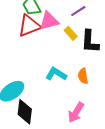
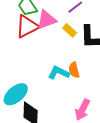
orange semicircle: (83, 76) -> (74, 70), moved

